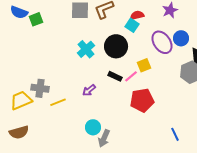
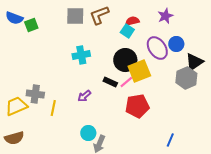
black circle: (116, 46) -> (125, 60), moved
cyan cross: (86, 49) -> (81, 55), turned 30
yellow square: (144, 65) -> (139, 71), size x1.6
yellow line: (58, 102) -> (53, 108), turned -56
blue line: (175, 134) -> (170, 140), turned 48

